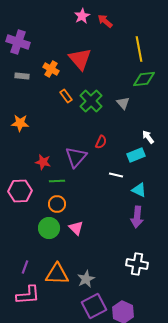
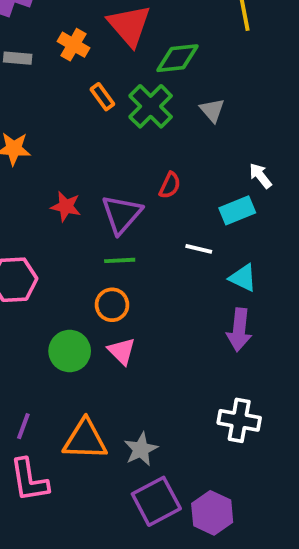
green diamond: (144, 79) -> (178, 58), moved
red star: (43, 162) -> (66, 207), moved
green line: (57, 181) -> (120, 260), moved
orange circle: (57, 204) -> (112, 305), moved
pink L-shape: (28, 295) -> (29, 480), turned 85

